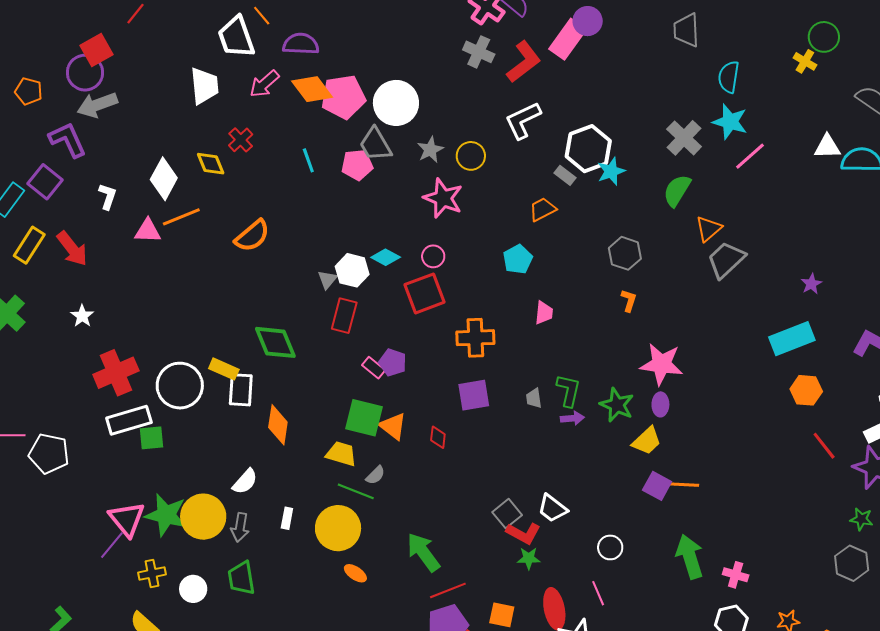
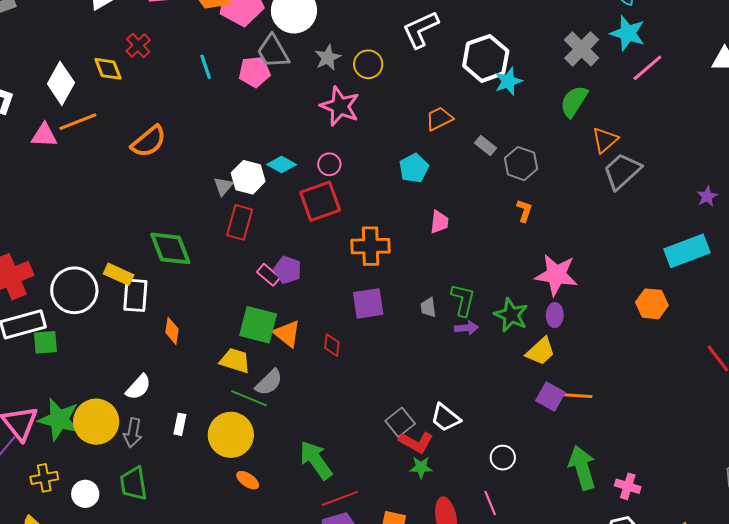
gray rectangle: (565, 175) -> (485, 146), moved
orange hexagon: (806, 390) -> (652, 304), moved
orange diamond: (278, 425) -> (172, 331), size x0.7
gray semicircle: (375, 475) -> (269, 382), size x1.4

